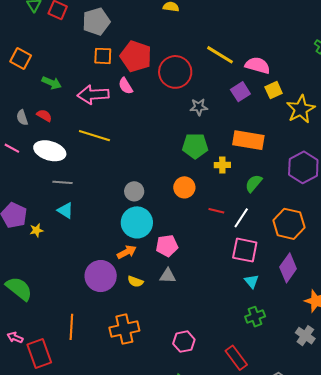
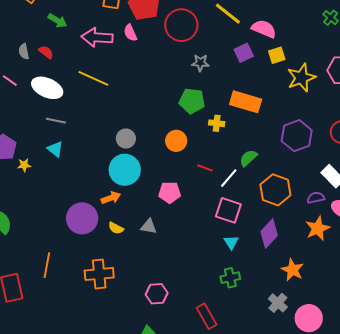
green semicircle: (254, 183) -> (248, 158), moved
pink pentagon: (167, 246) -> (170, 192), moved

